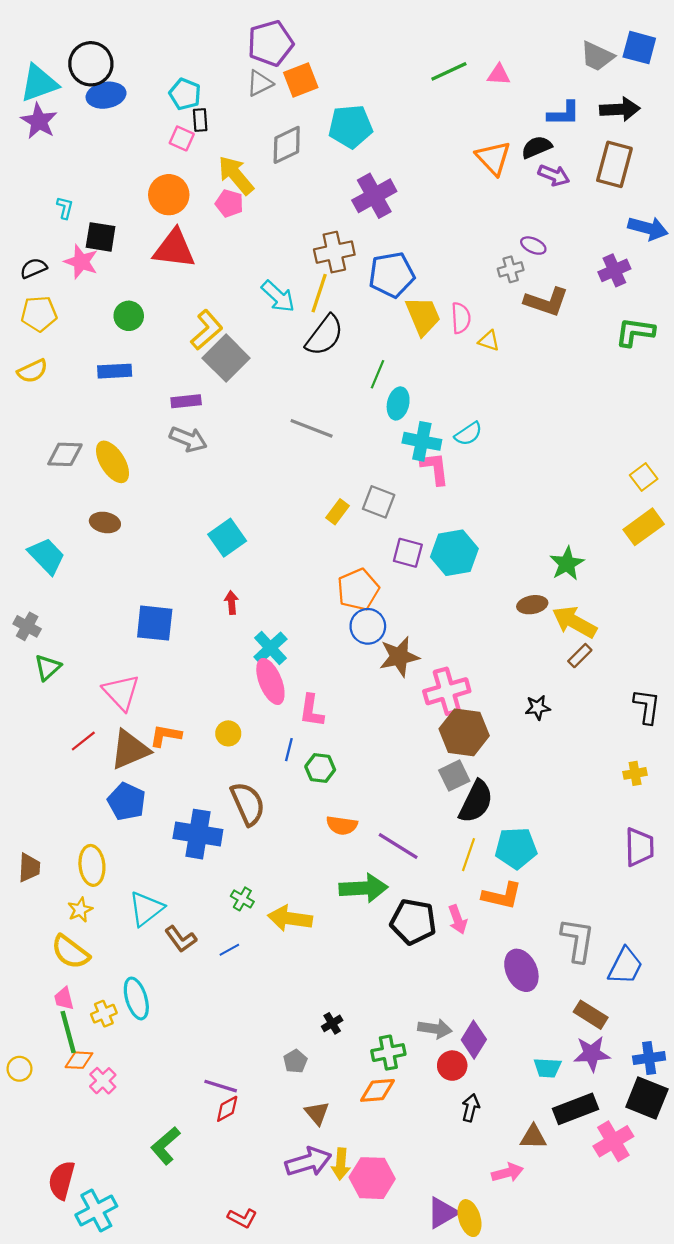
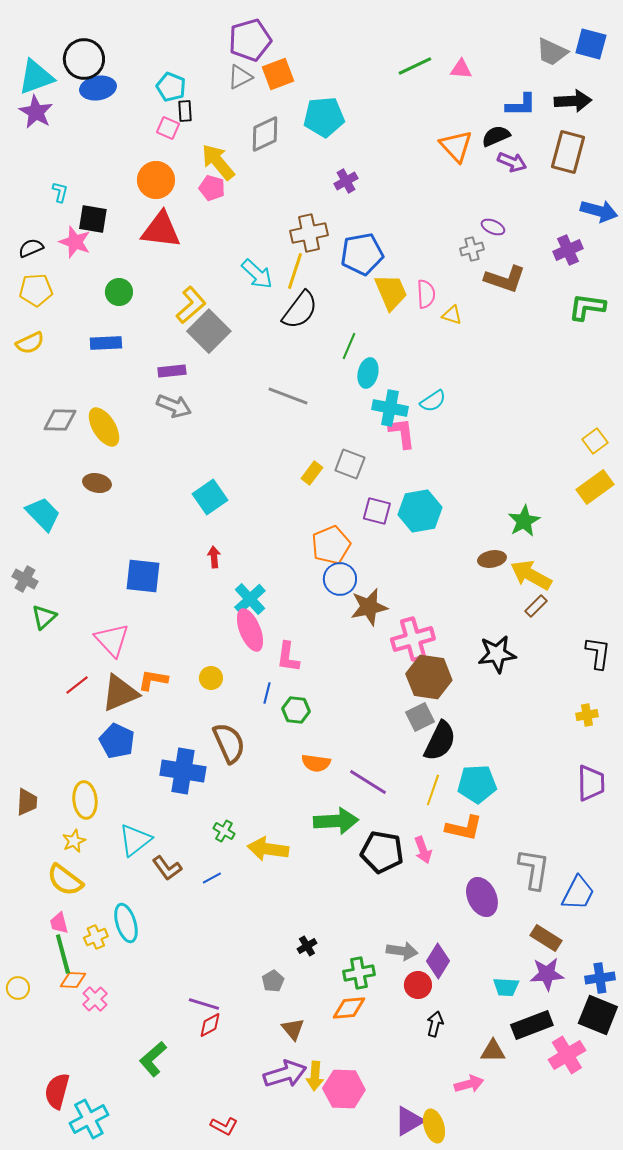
purple cross: (374, 196) -> (346, 181), size x0.6
black star: (538, 707) -> (497, 654), size x1.6

